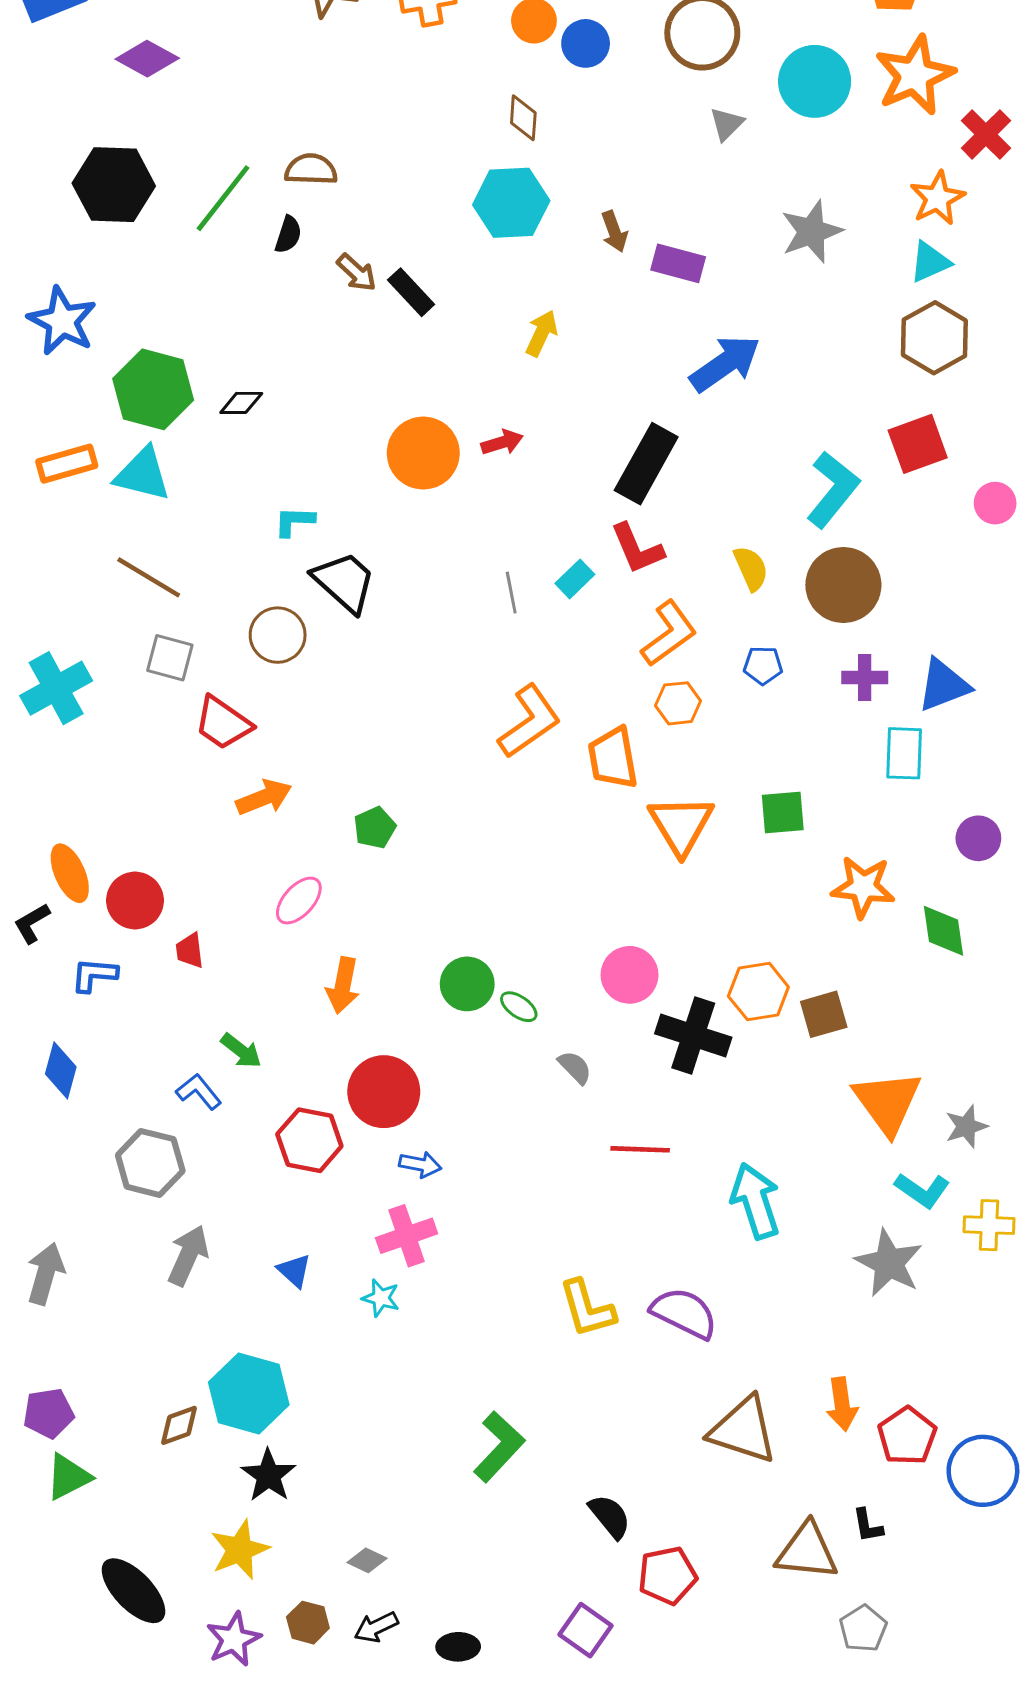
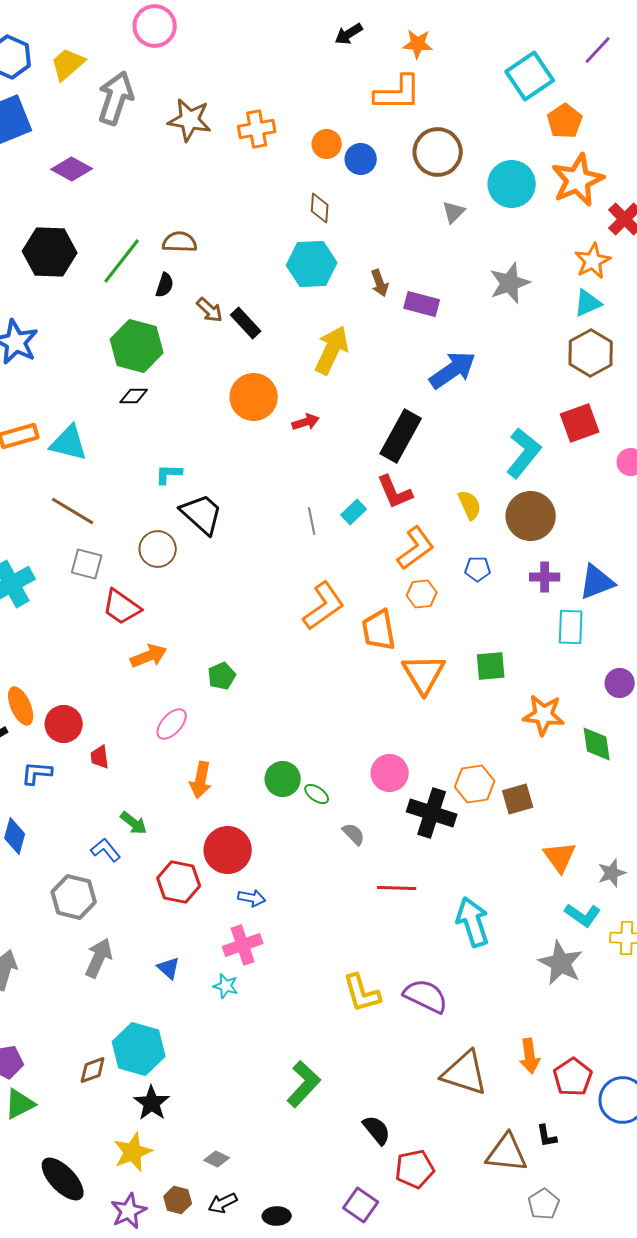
yellow arrow: (542, 333) -> (332, 350), size x1.6
green hexagon: (153, 389) -> (137, 346), moved
orange circle: (423, 453) -> (254, 397), moved
orange triangle: (887, 1102) -> (560, 857), size x0.7

